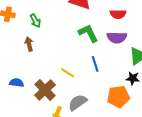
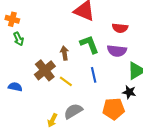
green arrow: (35, 21) -> (19, 39), moved
brown arrow: (29, 44) -> (64, 53), moved
brown cross: (45, 90) -> (45, 70), moved

